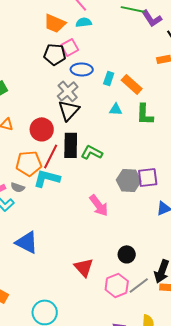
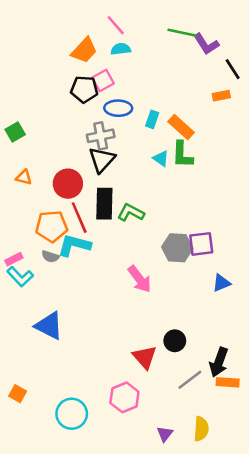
orange trapezoid: (55, 23) -> (84, 50), turned -70
gray cross: (68, 91) -> (101, 136), turned 30
cyan triangle: (116, 109) -> (161, 158), turned 32
green L-shape: (145, 114) -> (182, 155), moved
red line: (51, 156) -> (79, 218), turned -50
gray semicircle: (18, 187) -> (50, 257), moved
red triangle: (84, 267) -> (145, 357), moved
pink hexagon: (117, 285) -> (124, 397), moved

